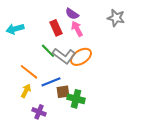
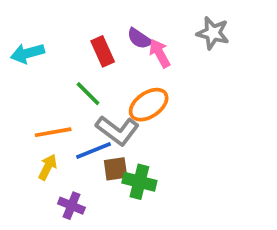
purple semicircle: (72, 14) -> (139, 39), moved
pink arrow: (77, 29) -> (160, 53), moved
gray L-shape: (64, 56) -> (117, 130), moved
orange line: (29, 72) -> (53, 132), turned -48

